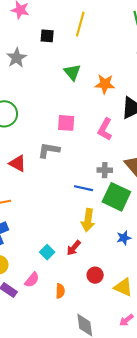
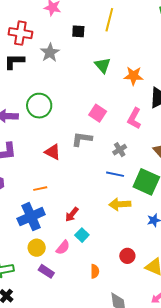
pink square: (66, 123) -> (98, 113), turned 30
gray cross: (105, 170) -> (120, 150), moved, turned -32
yellow arrow: (88, 220) -> (120, 204), turned 80
red arrow: (74, 248) -> (72, 214), moved
pink semicircle: (32, 280) -> (63, 247), moved

